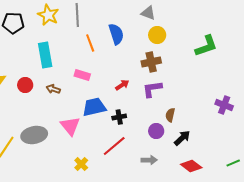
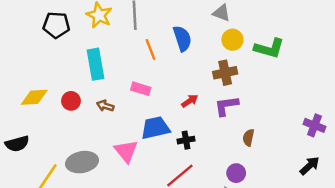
green L-shape: (206, 46) -> (269, 48), moved, turned 35
purple circle: (156, 131) -> (236, 173), moved
black arrow: (182, 138) -> (310, 166), moved

